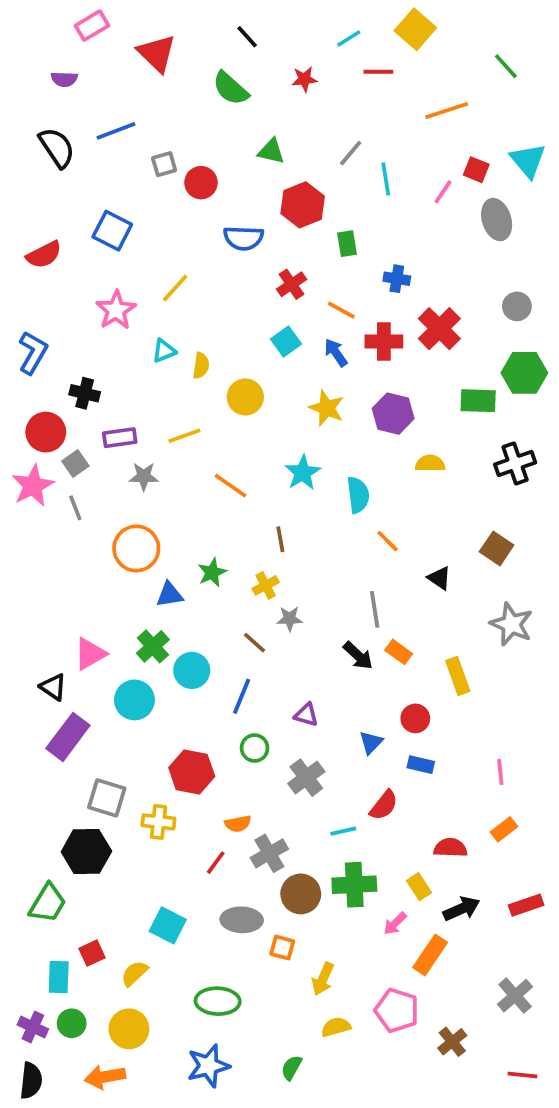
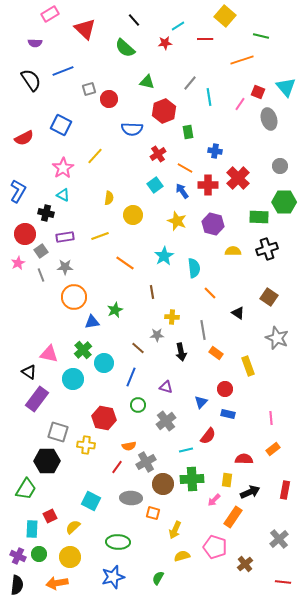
cyan line: (349, 39) -> (178, 26), moved
green line: (506, 66) -> (261, 36), moved, turned -35
cyan triangle: (164, 351) -> (63, 195), moved, turned 48
black cross: (515, 463) -> (267, 249), moved
gray star: (144, 476) -> (65, 267), moved
pink star: (33, 486) -> (18, 263), size x0.6
yellow cross: (266, 585) -> (172, 317), moved, turned 32
pink triangle: (90, 654) -> (49, 354), turned 42
black arrow: (358, 656) -> (181, 352), moved, turned 36
yellow rectangle: (419, 887) -> (227, 480), turned 40
red rectangle: (526, 905) -> (285, 490), turned -60

